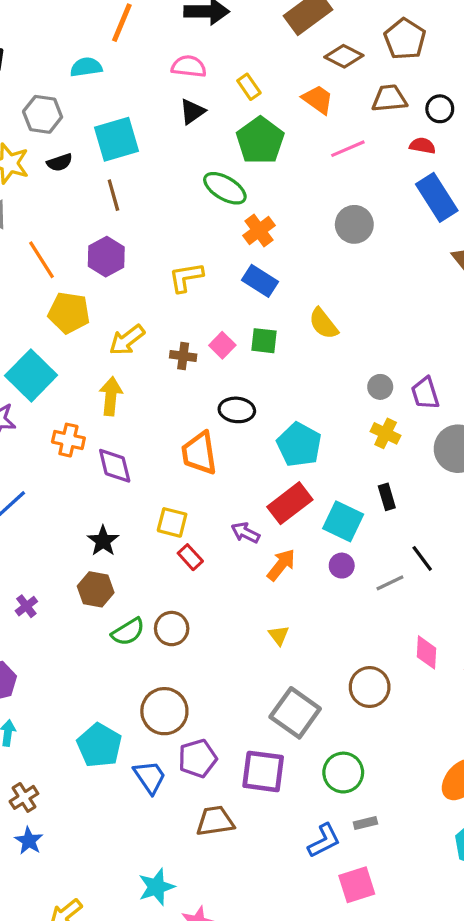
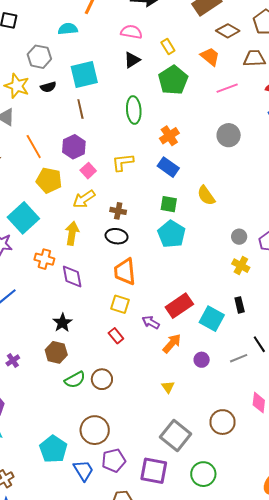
green ellipse: (225, 188) -> (134, 110), moved, turned 52
pink square: (222, 345) -> (88, 171), moved
black ellipse: (237, 410) -> (117, 236), moved
cyan pentagon: (299, 445) -> (172, 234), moved
yellow square: (172, 522) -> (120, 304), moved
purple circle: (342, 566) -> (202, 360), moved

